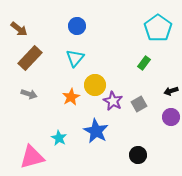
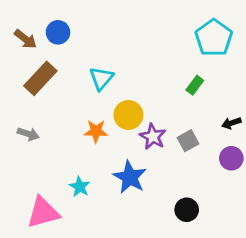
blue circle: (77, 26) -> (58, 32), moved
gray arrow: (29, 94) -> (28, 134), moved
orange star: (71, 97) -> (96, 131), turned 30

